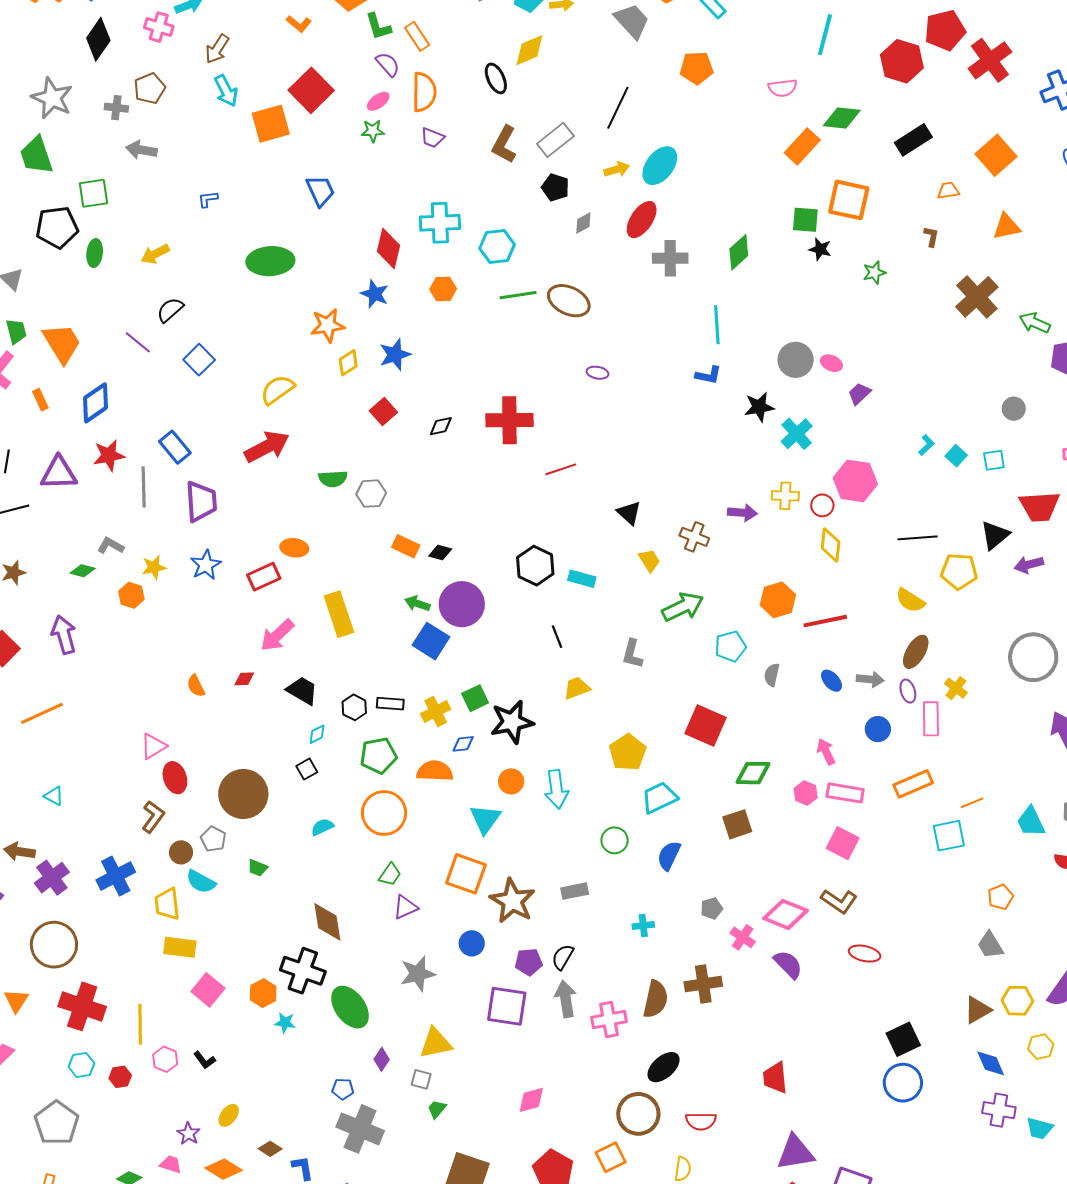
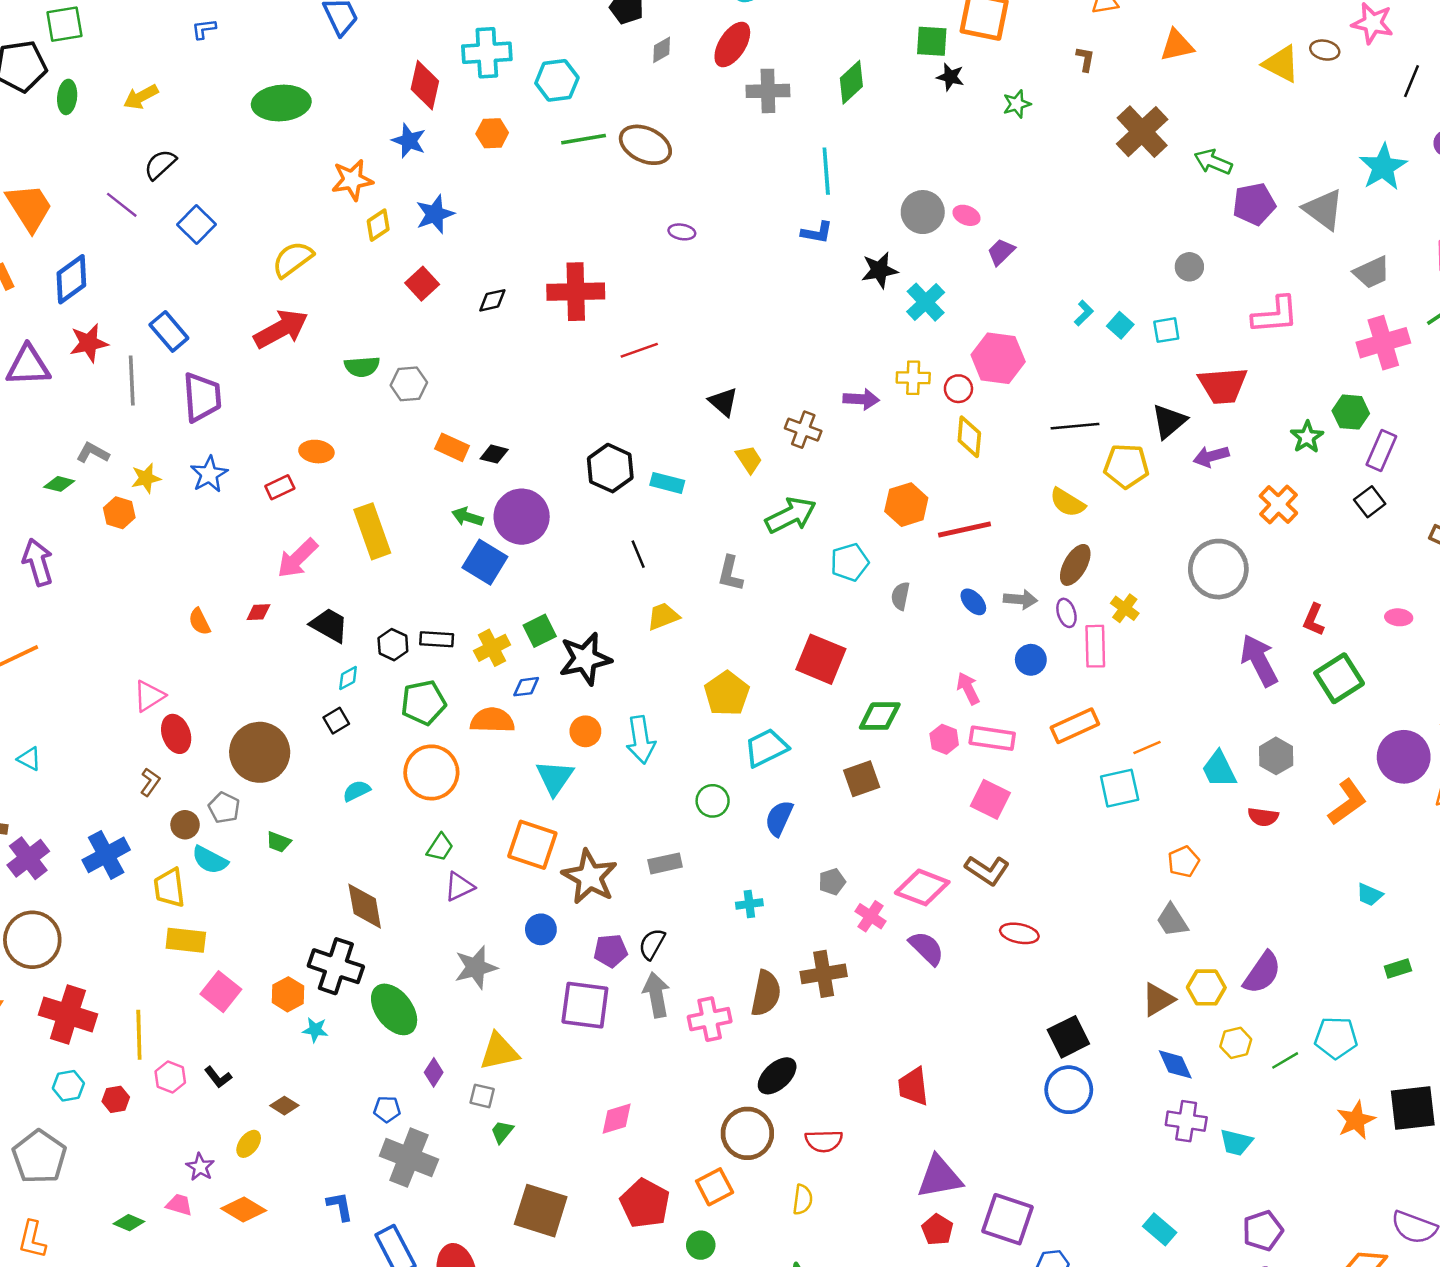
red rectangle: (264, 577) -> (280, 487), size x0.7
brown L-shape: (153, 817) -> (150, 782), size x0.7
brown diamond: (270, 1149) -> (284, 1106), moved

